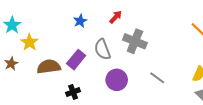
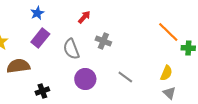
blue star: (80, 21) -> (37, 13), moved
gray cross: (135, 41) -> (103, 41), size x0.7
purple rectangle: (76, 60) -> (40, 38), moved

